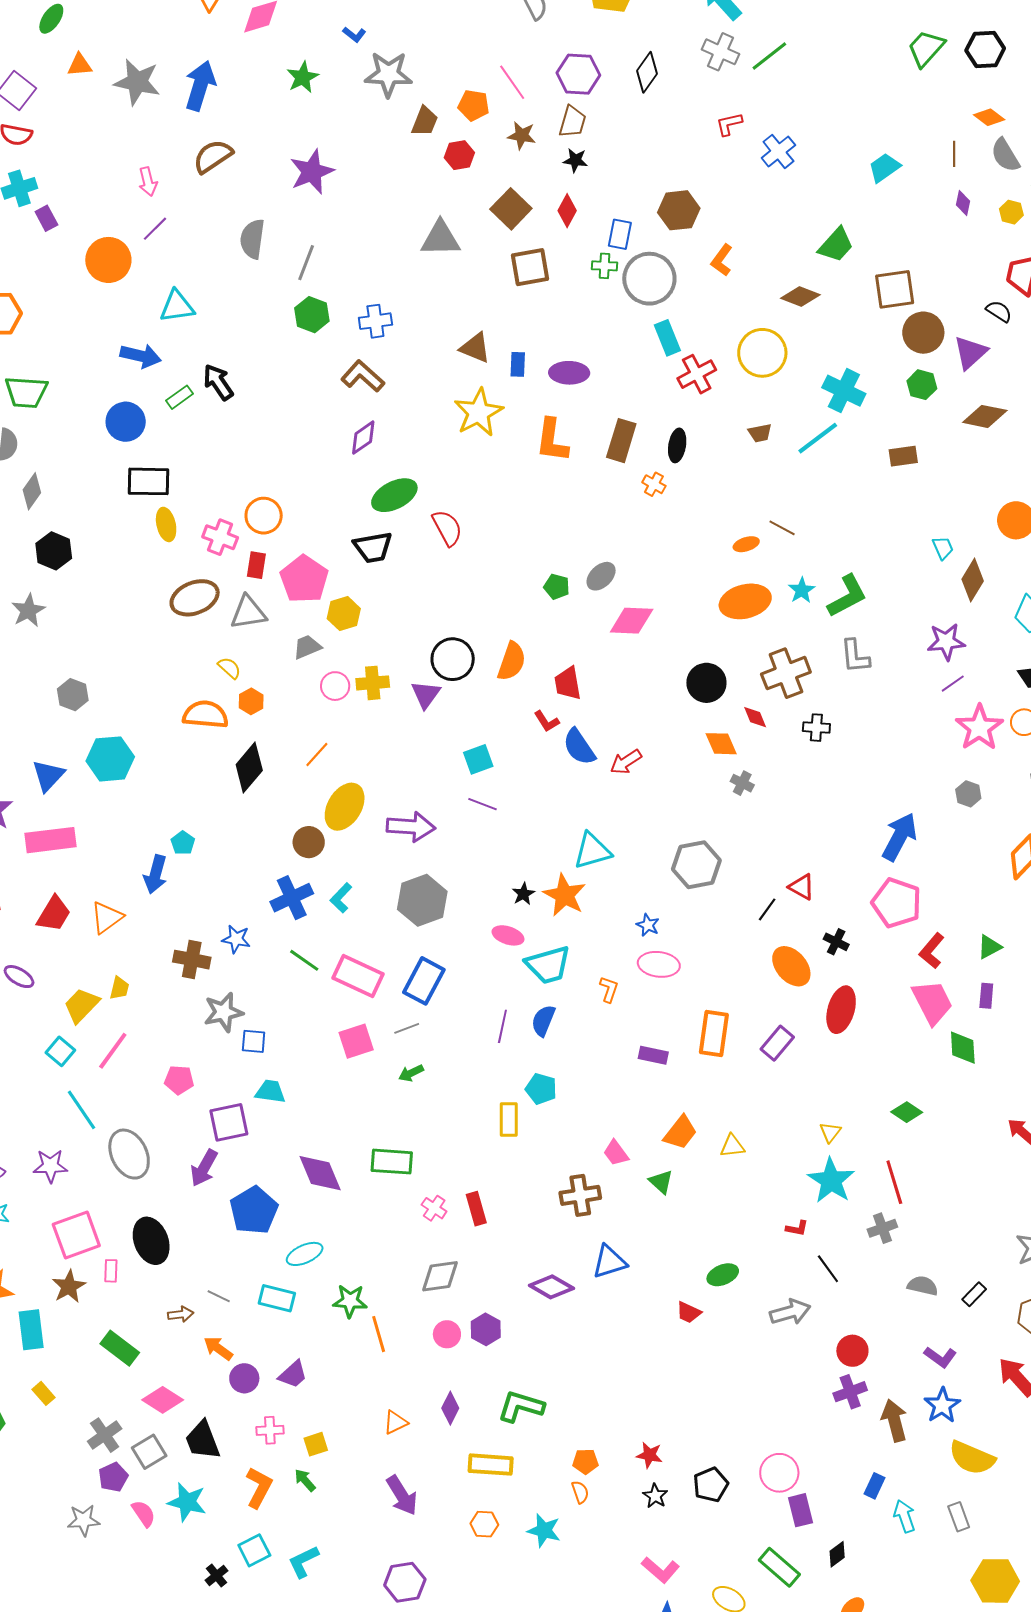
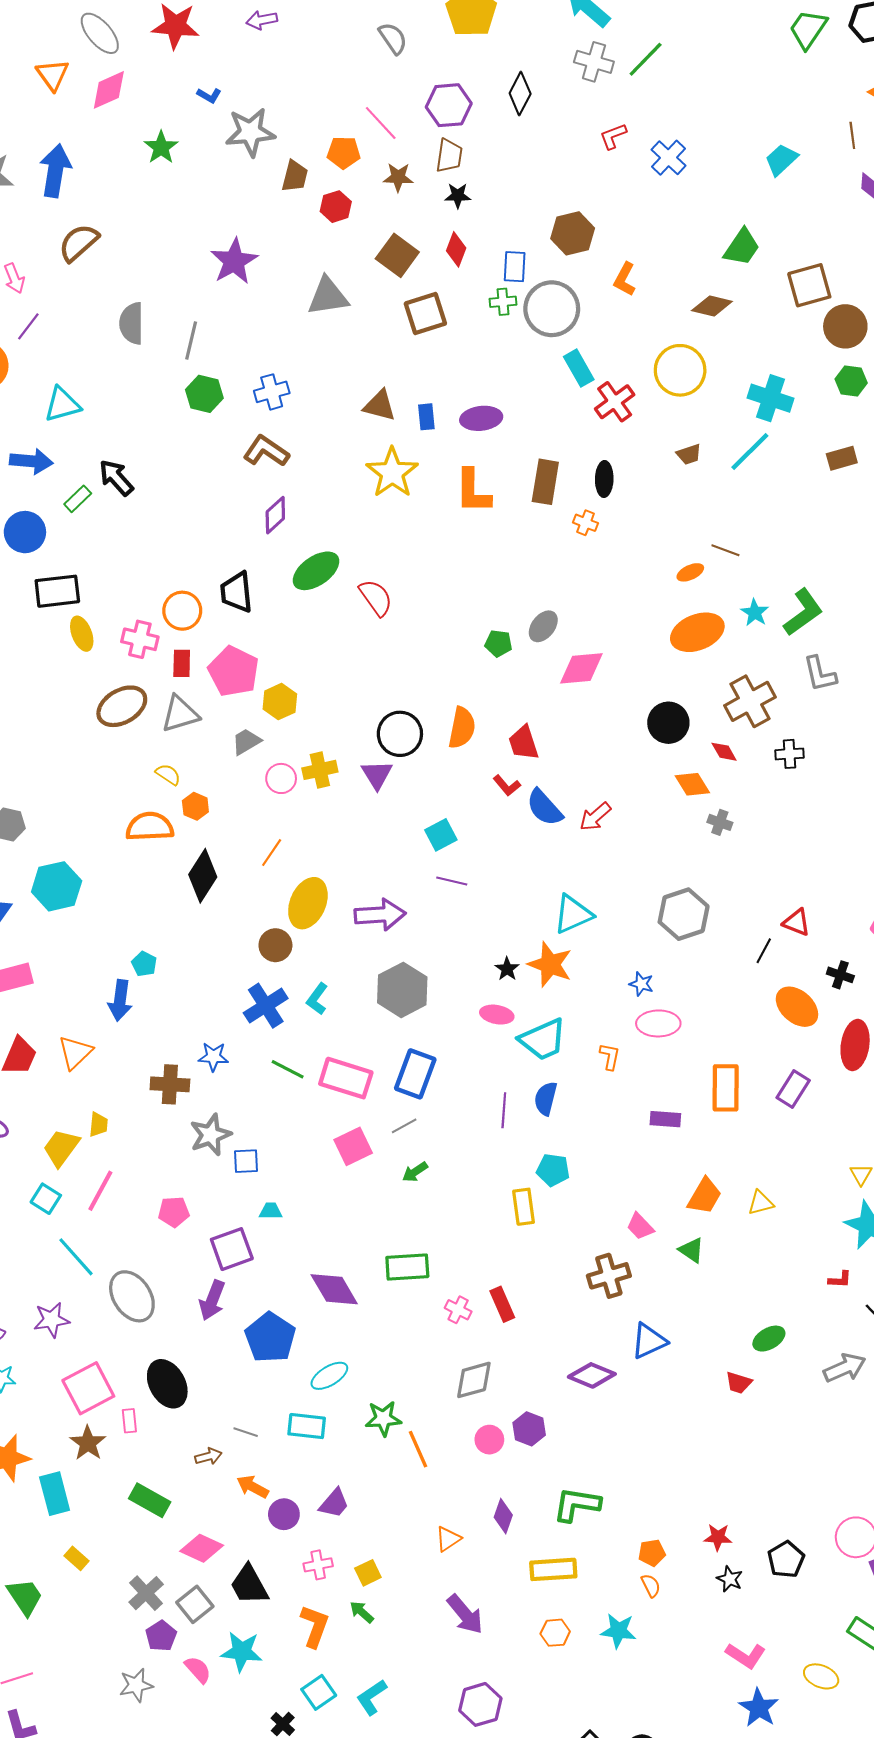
purple star: (312, 172) -> (234, 261), moved
black trapezoid: (373, 547) -> (237, 592), moved, turned 102
cyan trapezoid: (270, 1091) -> (271, 1211), size x0.7

